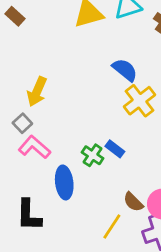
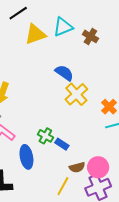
blue rectangle: (115, 149) -> (62, 144), moved
brown semicircle: (133, 202) -> (77, 167), turned -56

